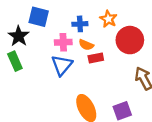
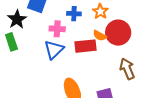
orange semicircle: (86, 45) -> (100, 36), moved
red rectangle: (96, 58) -> (85, 46), size x1.5

